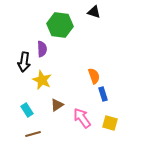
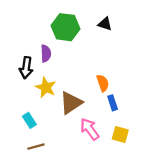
black triangle: (94, 12) -> (105, 24), moved
brown triangle: (57, 105) -> (71, 103), moved, size x1.6

